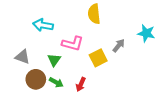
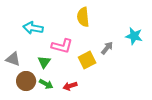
red arrow: (81, 84) -> (70, 86), turned 48

